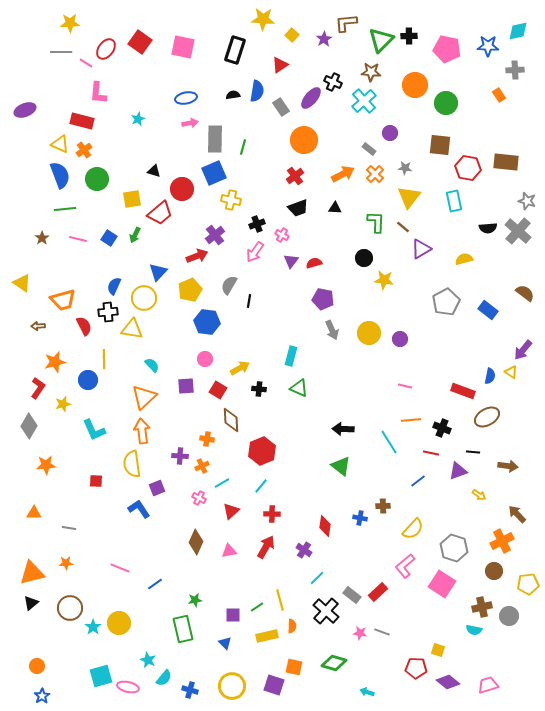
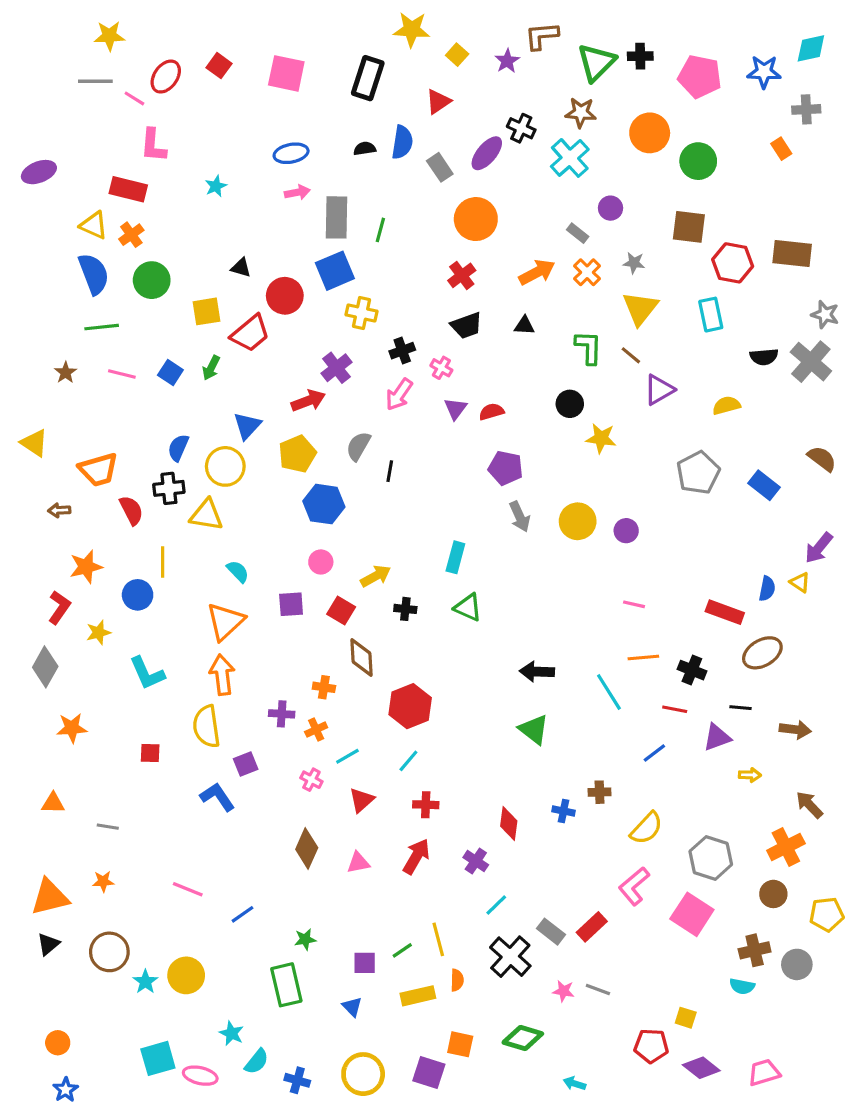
red square: (140, 42) -> (219, 66), size x0.7
yellow arrow: (479, 495) -> (750, 775), turned -32

